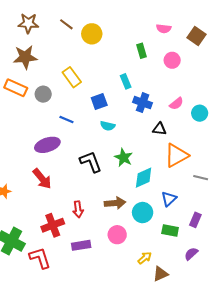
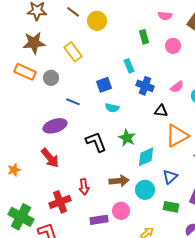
yellow rectangle: (72, 77) -> (73, 52), moved
purple rectangle: (81, 245) -> (99, 220), moved

